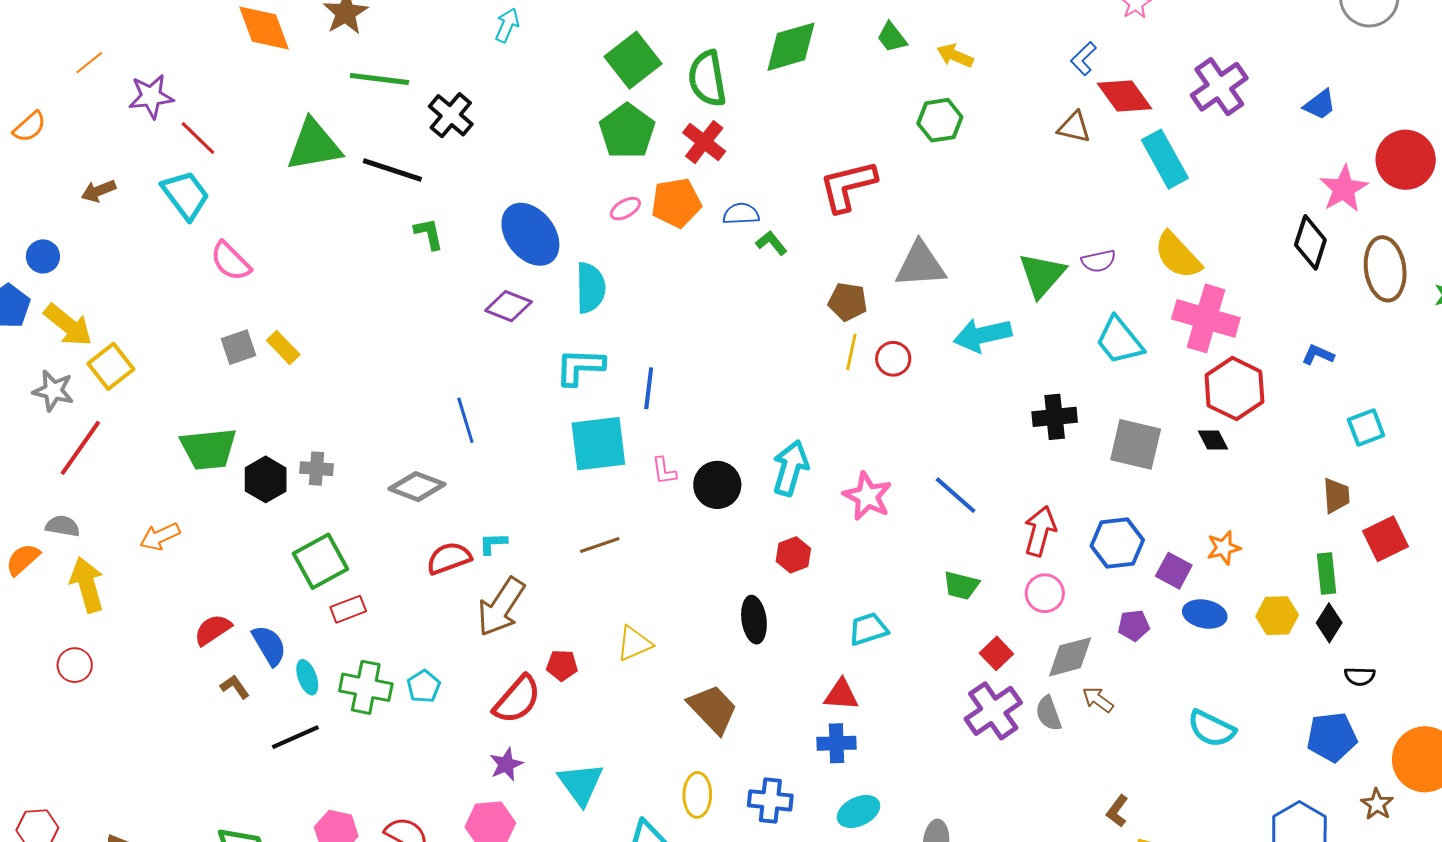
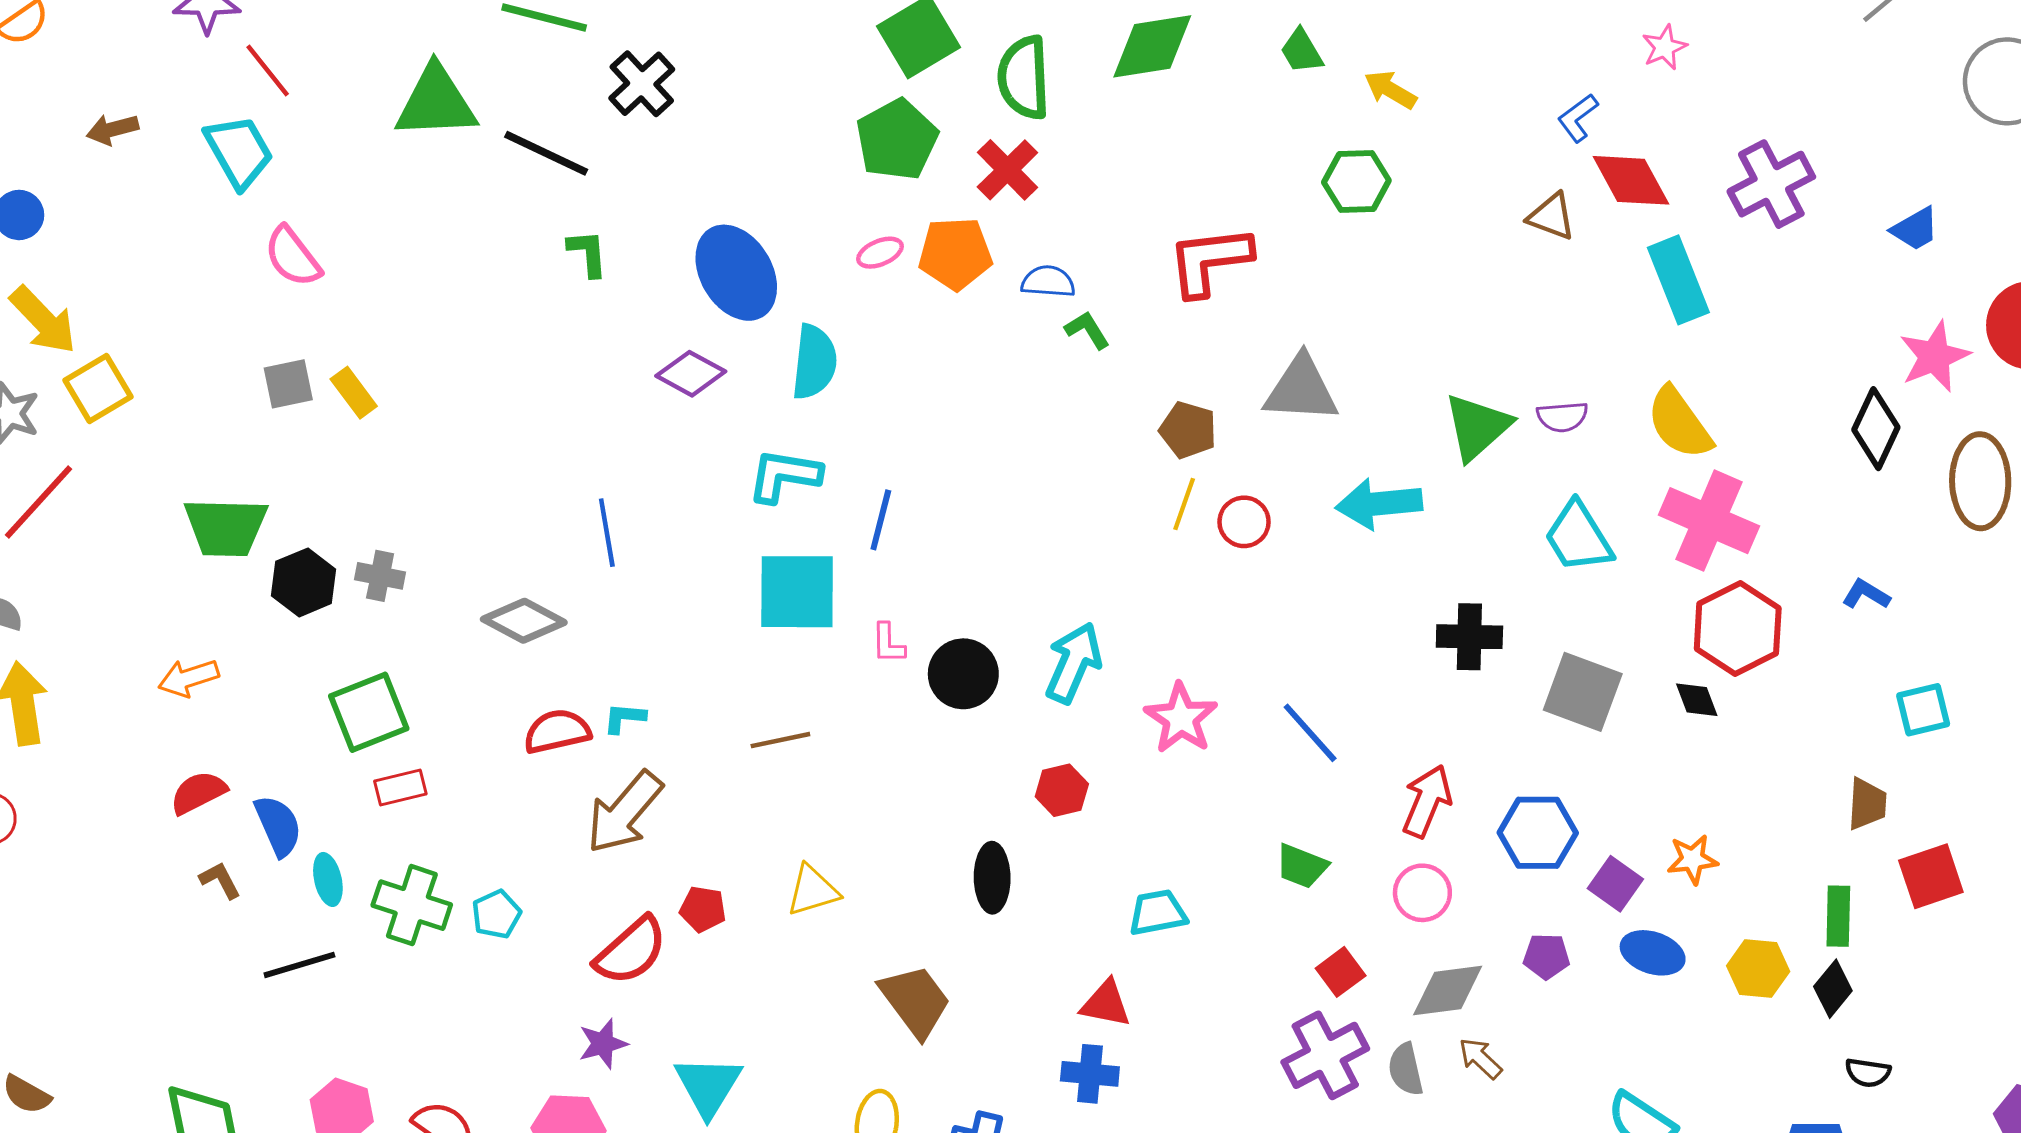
orange arrow: (160, 537) -> (188, 678), moved

